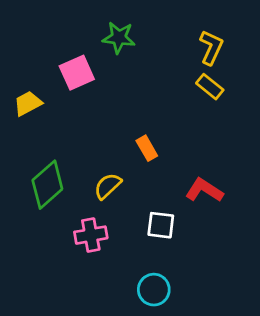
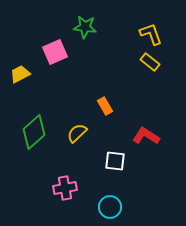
yellow L-shape: (211, 47) -> (151, 34), turned -45
pink cross: (91, 235) -> (65, 188), moved

